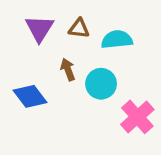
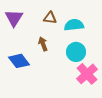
purple triangle: (39, 28) -> (14, 18), moved
cyan circle: (101, 84) -> (76, 52), moved

